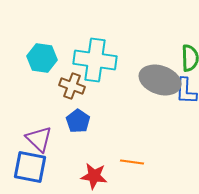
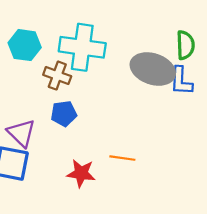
blue pentagon: (78, 121) -> (64, 114), turned 30

